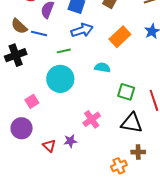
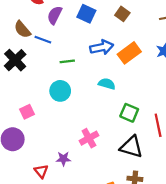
blue arrow: (82, 30) -> (102, 47), moved
black cross: (16, 55) -> (15, 60), turned -30
cyan circle: (60, 79) -> (60, 91), size x0.7
red triangle: (49, 146) -> (41, 171), moved

